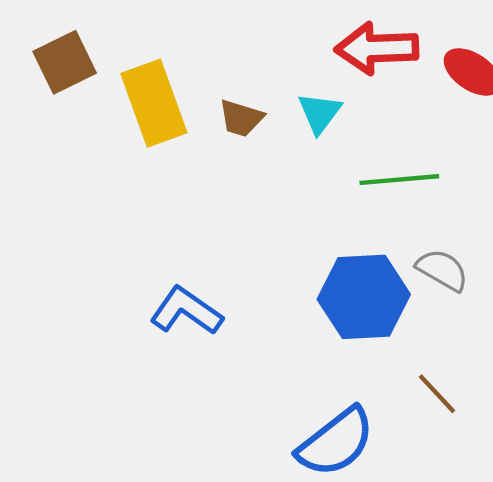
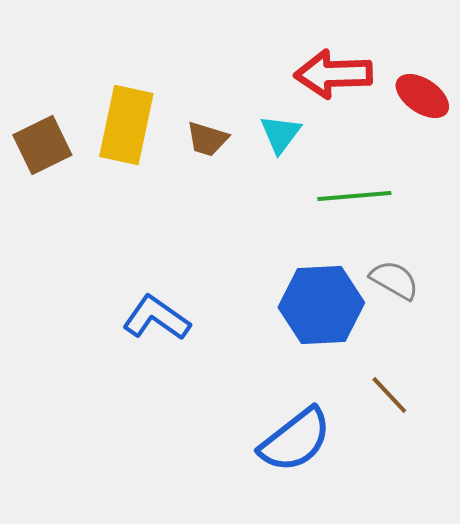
brown square: (65, 62) -> (42, 145), moved
yellow rectangle: (154, 103) -> (126, 125), turned 32

